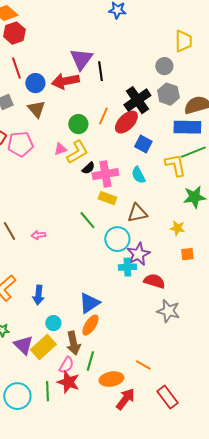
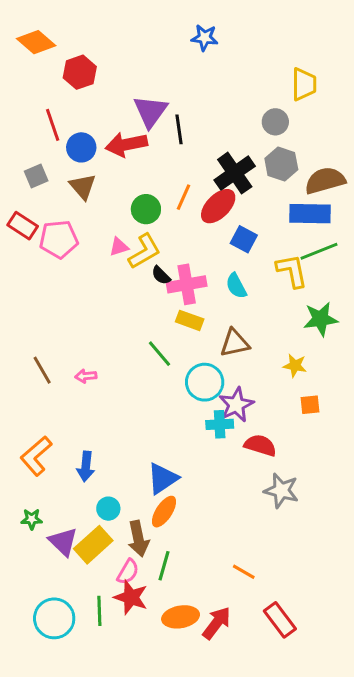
red hexagon: (14, 33) -> (80, 72), moved
black semicircle: (88, 168) -> (161, 275), turned 88
orange ellipse: (111, 379) -> (181, 617), moved

